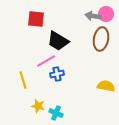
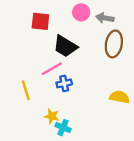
pink circle: (106, 14) -> (81, 12), moved
yellow star: (38, 106) -> (52, 116), moved

